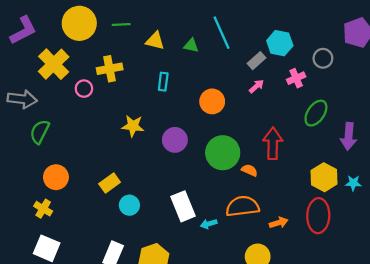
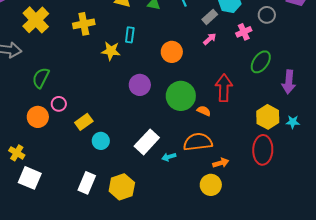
pink circle: (84, 89) -> (59, 104), moved
yellow star: (133, 126) -> (111, 51), moved
green semicircle: (40, 132) -> (41, 78), moved
white rectangle: (183, 206) -> (147, 142), turned 65
yellow cross: (43, 209) -> (17, 153), moved
orange arrow: (279, 223) -> (221, 163), moved

